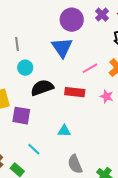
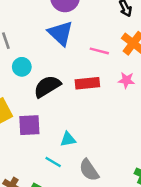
pink line: (90, 68) -> (99, 51), turned 56
cyan triangle: (64, 131) -> (68, 139), moved
gray semicircle: (75, 164) -> (89, 170), moved

